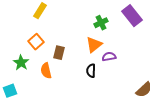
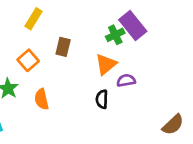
purple rectangle: (132, 16) -> (133, 25), moved
brown rectangle: (59, 53) -> (63, 47), moved

